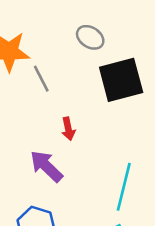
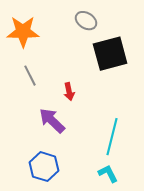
gray line: (41, 79) -> (30, 76), moved

